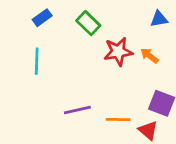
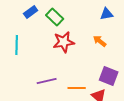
blue rectangle: (42, 18) -> (31, 12), moved
red star: (118, 52) -> (64, 42), moved

